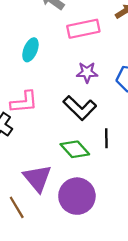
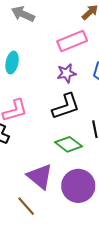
pink rectangle: (83, 29) -> (72, 41), moved
black L-shape: (80, 108) -> (66, 106), turned -52

